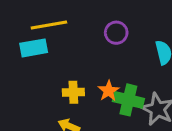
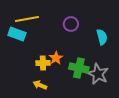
cyan rectangle: (34, 48) -> (17, 34), turned 30
orange star: (109, 91) -> (56, 58), moved

